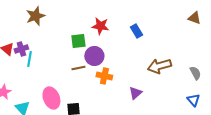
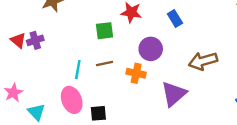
purple circle: (94, 56) -> (151, 49), moved
cyan line: (29, 59) -> (78, 70), moved
purple triangle: (135, 93) -> (174, 94), size x1.6

